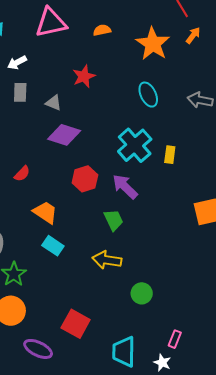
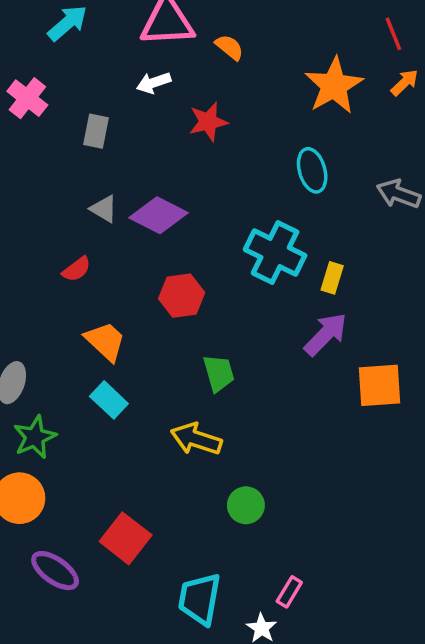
orange semicircle: (102, 30) -> (229, 47), moved, turned 42
white arrow: (17, 63) -> (154, 83), moved
gray triangle: (54, 103) -> (104, 209), moved
cyan cross: (135, 145) -> (275, 253), turned -32
purple arrow: (125, 187) -> (326, 334), moved, turned 80

